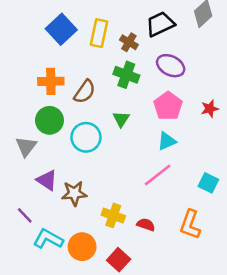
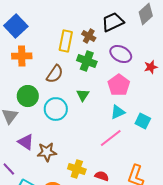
blue square: (61, 29) -> (16, 26), moved
yellow rectangle: (99, 33) -> (66, 41), moved
orange cross: (51, 81) -> (22, 56), moved
red star: (210, 109) -> (151, 67), moved
cyan square: (208, 183) -> (143, 121), moved

